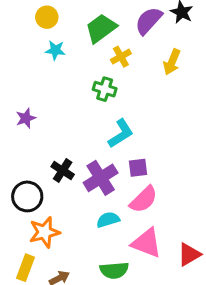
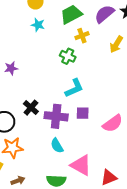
purple cross: (101, 178) -> (56, 116), turned 30
pink semicircle: (144, 199) -> (113, 123), moved
cyan semicircle: (108, 220) -> (57, 146), turned -112

